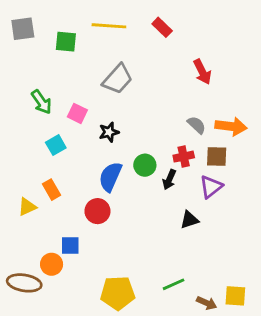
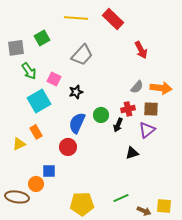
red rectangle: (162, 27) -> (113, 19), size x1.5
gray square: (23, 29) -> (16, 48), moved
green square: (66, 42) -> (42, 38), moved, turned -35
gray semicircle: (197, 125) -> (137, 87), turned 88
cyan square: (56, 145) -> (39, 101), size x1.6

